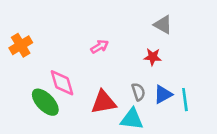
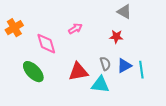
pink diamond: (62, 83) -> (46, 44), moved

